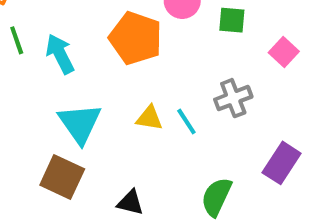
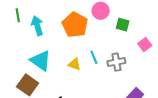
cyan line: (186, 121) -> (94, 57), moved
cyan triangle: (80, 123) -> (41, 61), turned -30

